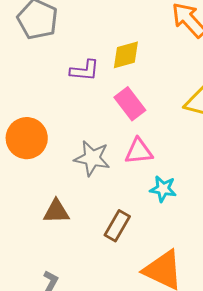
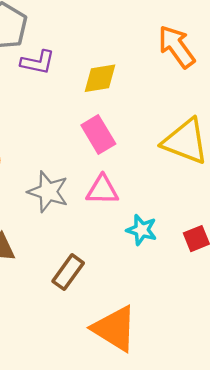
purple L-shape: (85, 70) -> (38, 62), moved
cyan star: (163, 189) -> (142, 230), moved

